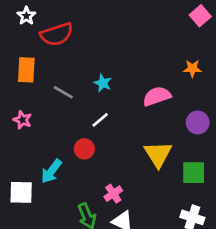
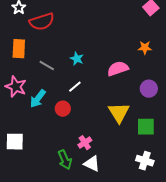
pink star: (22, 120) -> (16, 87), size x1.5
cyan arrow: (51, 171) -> (38, 99), moved

